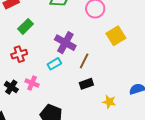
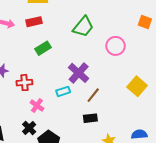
yellow square: (116, 36) -> (137, 86), moved, turned -30
red cross: (19, 54) -> (24, 83), moved
black cross: (11, 87) -> (29, 128), moved

